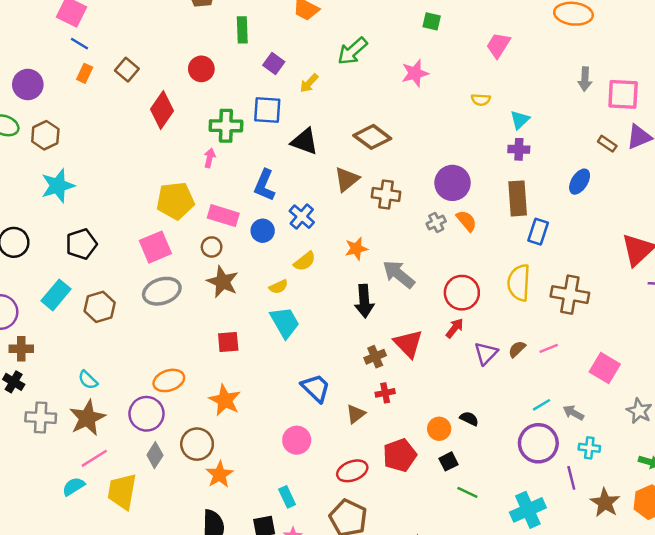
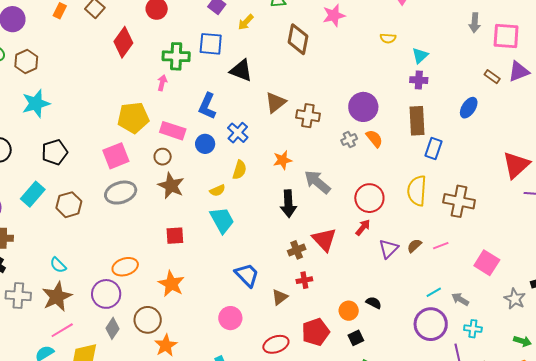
brown diamond: (372, 137) -> (298, 39), moved, turned 64
yellow semicircle: (305, 261) -> (240, 170), turned -36

